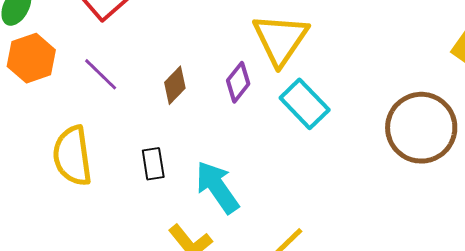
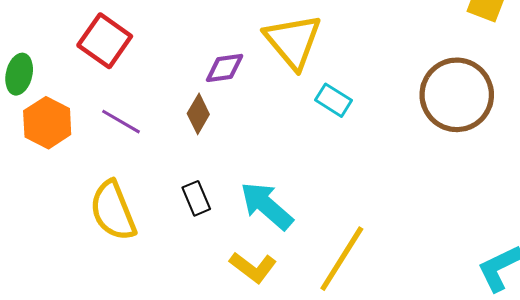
purple diamond: (238, 82) -> (225, 68), moved, turned 57
cyan rectangle: (305, 104) -> (333, 100), size x0.7

